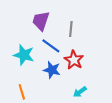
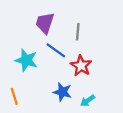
blue star: (52, 70) -> (62, 92), moved
orange line: (22, 92) -> (14, 96), moved

